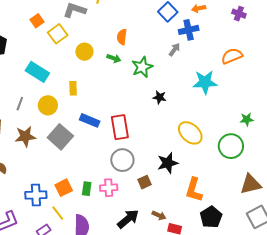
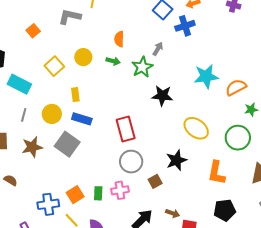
yellow square: (58, 34) -> (54, 66), moved
gray arrow: (174, 50) -> (158, 49), moved
orange semicircle: (232, 56) -> (236, 87), moved
cyan rectangle: (37, 72) -> (19, 84), moved
black star: (160, 97) -> (162, 96), size x1.5
blue rectangle: (90, 120) -> (82, 119), moved
orange L-shape: (194, 190) -> (216, 173), moved
black pentagon: (211, 217) -> (225, 210), turned 30

